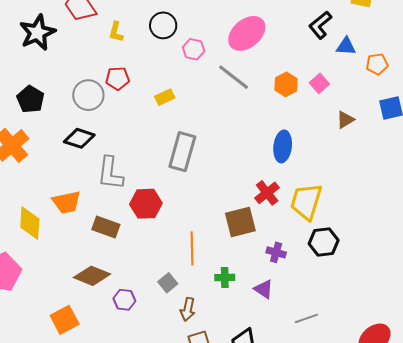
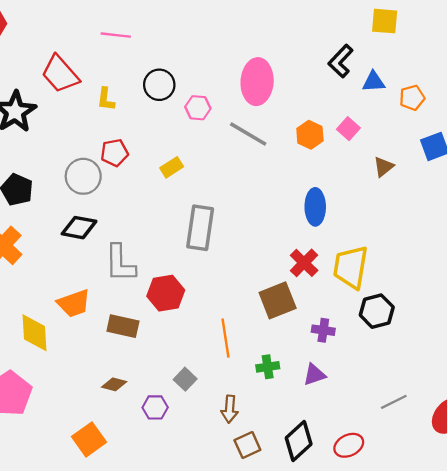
pink ellipse: (247, 33) -> (257, 82), turned -39
brown diamond: (92, 276) -> (114, 384), size x0.6
gray square: (168, 283) -> (185, 379), moved
purple triangle: (264, 289) -> (314, 375), turned -45
gray line: (306, 318) -> (394, 402), moved

